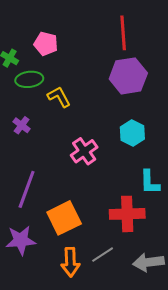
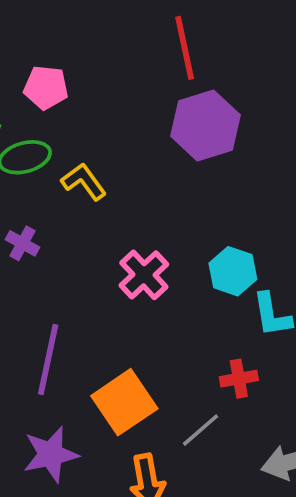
cyan hexagon: (132, 133) -> (233, 271), moved
red cross: (127, 214) -> (239, 379), size x0.6
gray line: (103, 255) -> (201, 430), moved

